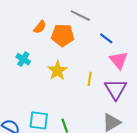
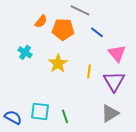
blue line: (106, 38) -> (97, 32), moved

